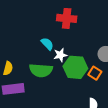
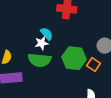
white star: (60, 55) -> (42, 43), moved

